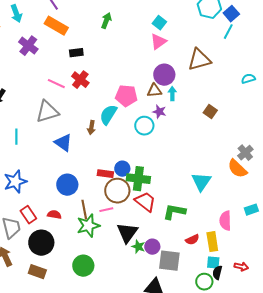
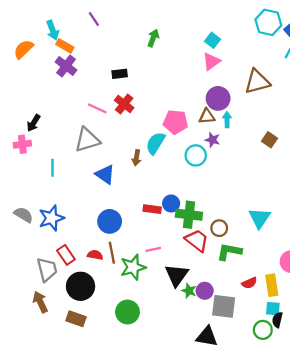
orange rectangle: (56, 26) -> (65, 46), moved, size x0.7
brown circle: (117, 191) -> (219, 228), moved, size x0.6
brown line: (84, 210) -> (112, 253), moved

